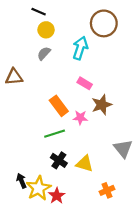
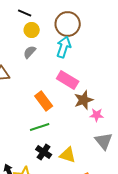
brown circle: (104, 23) -> (68, 24), moved
pink rectangle: (85, 83) -> (68, 80), size x1.5
pink star: (80, 118) -> (97, 115), moved

